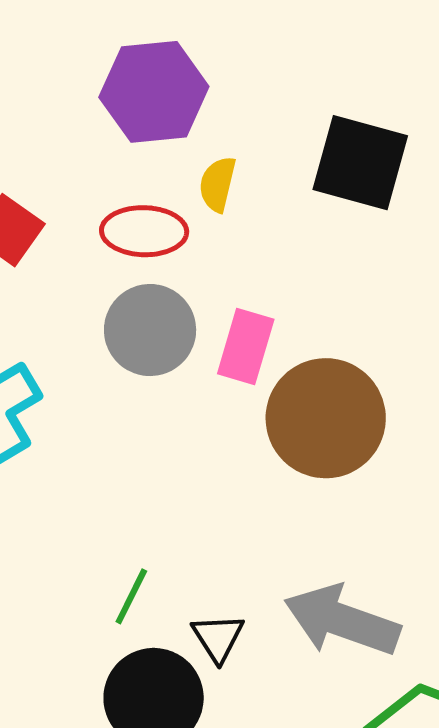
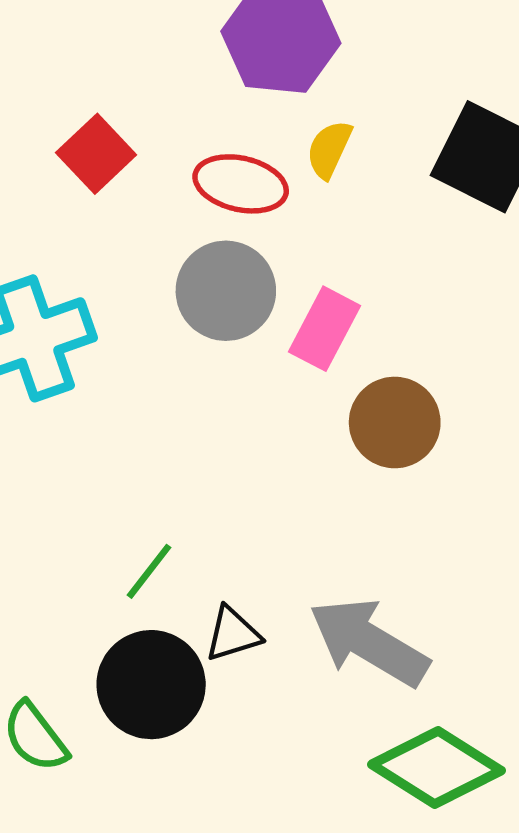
brown circle: (326, 418) -> (395, 422), size x0.7
black triangle: (218, 638) -> (233, 634), turned 34

